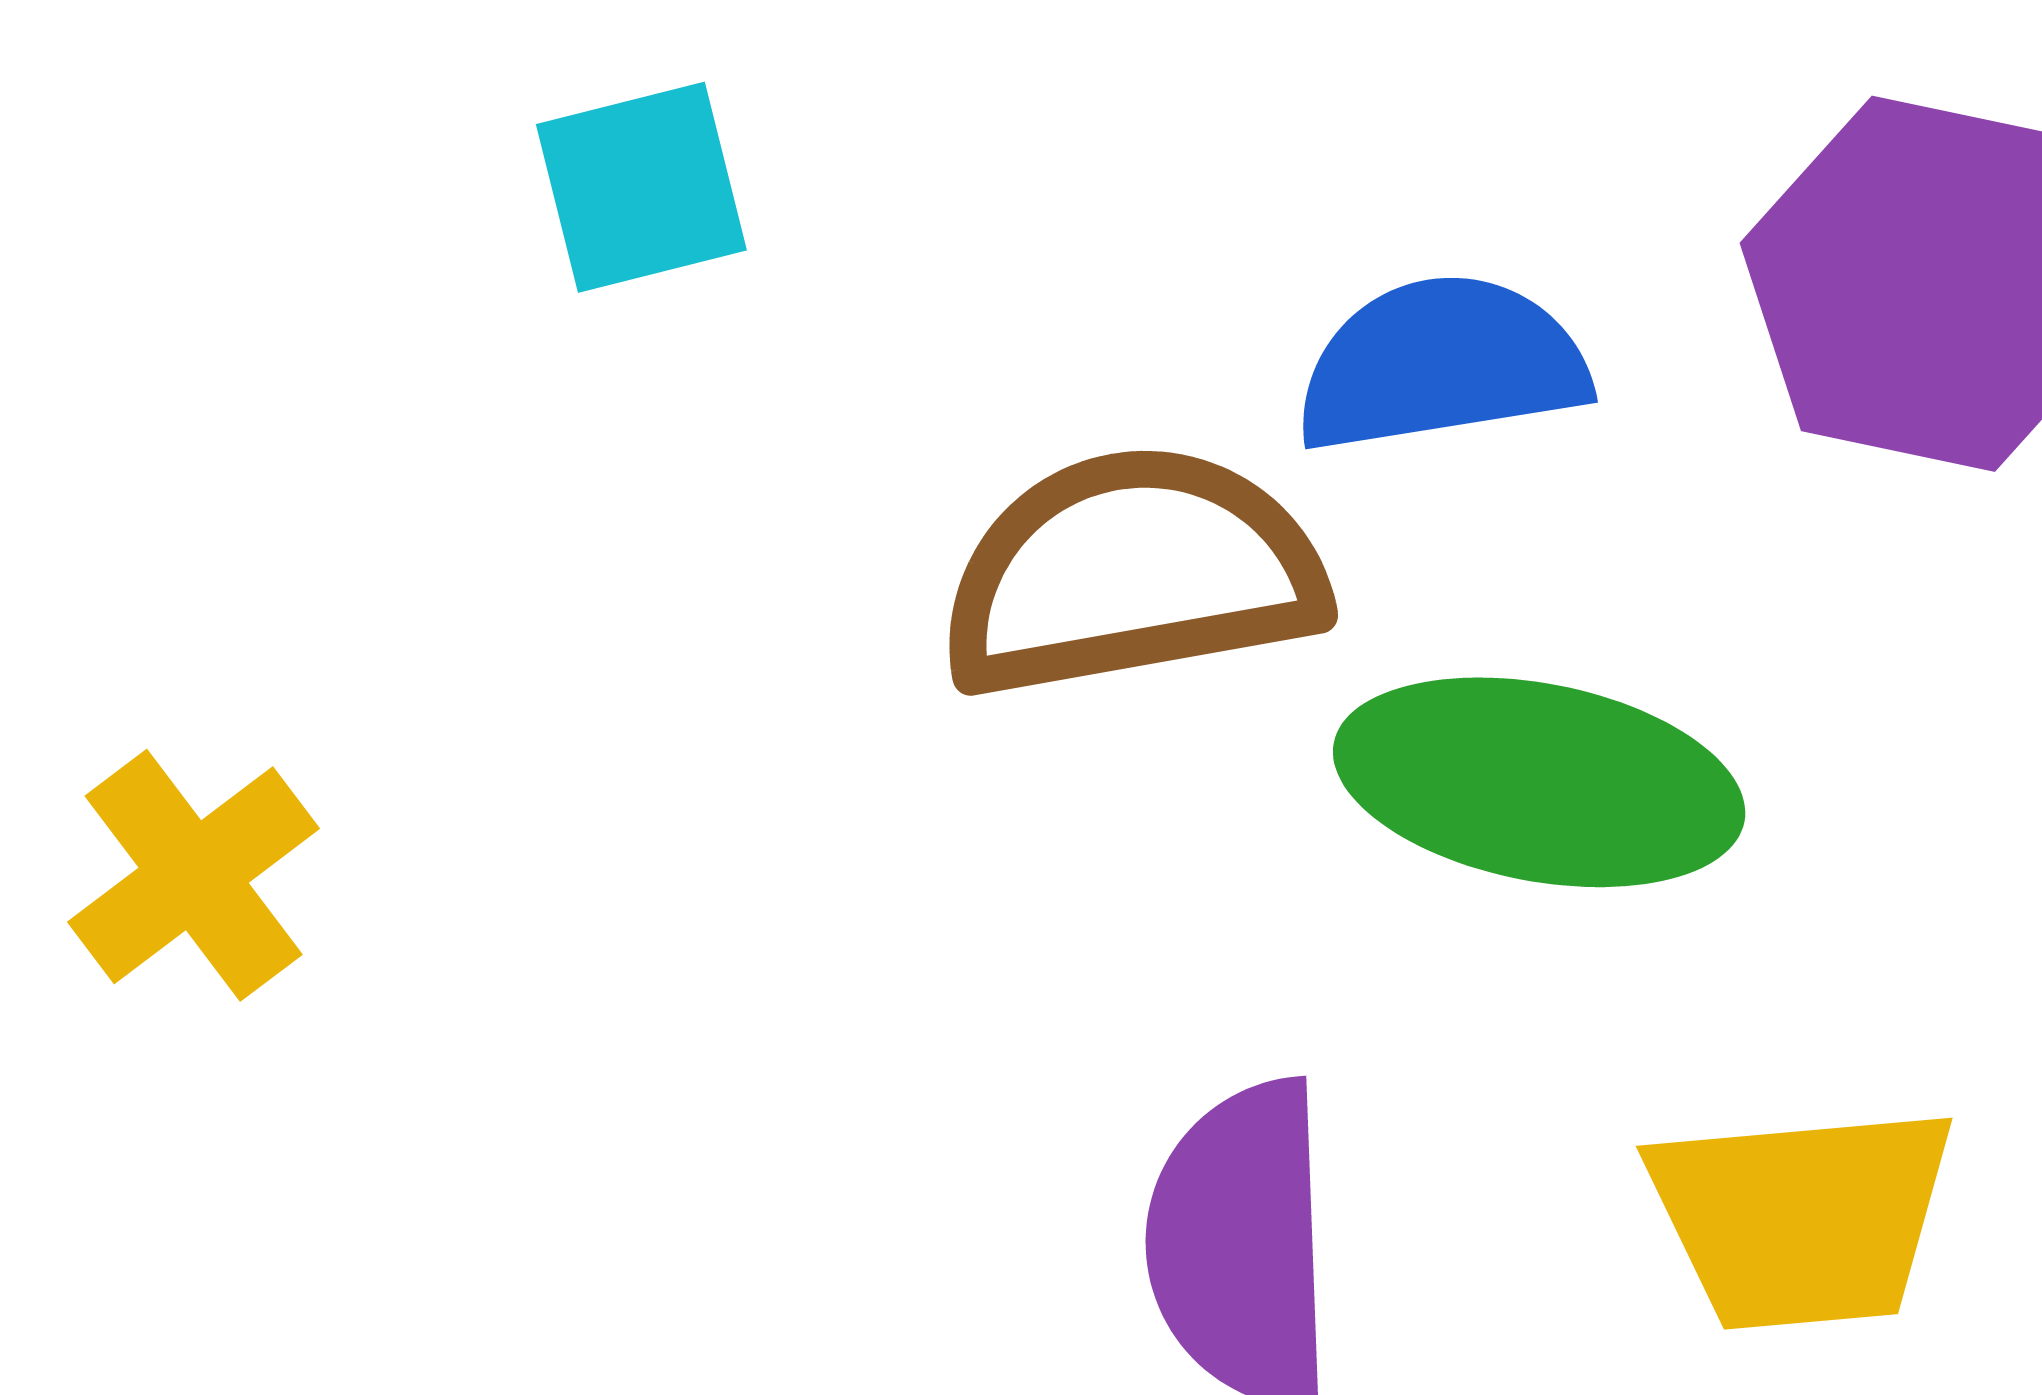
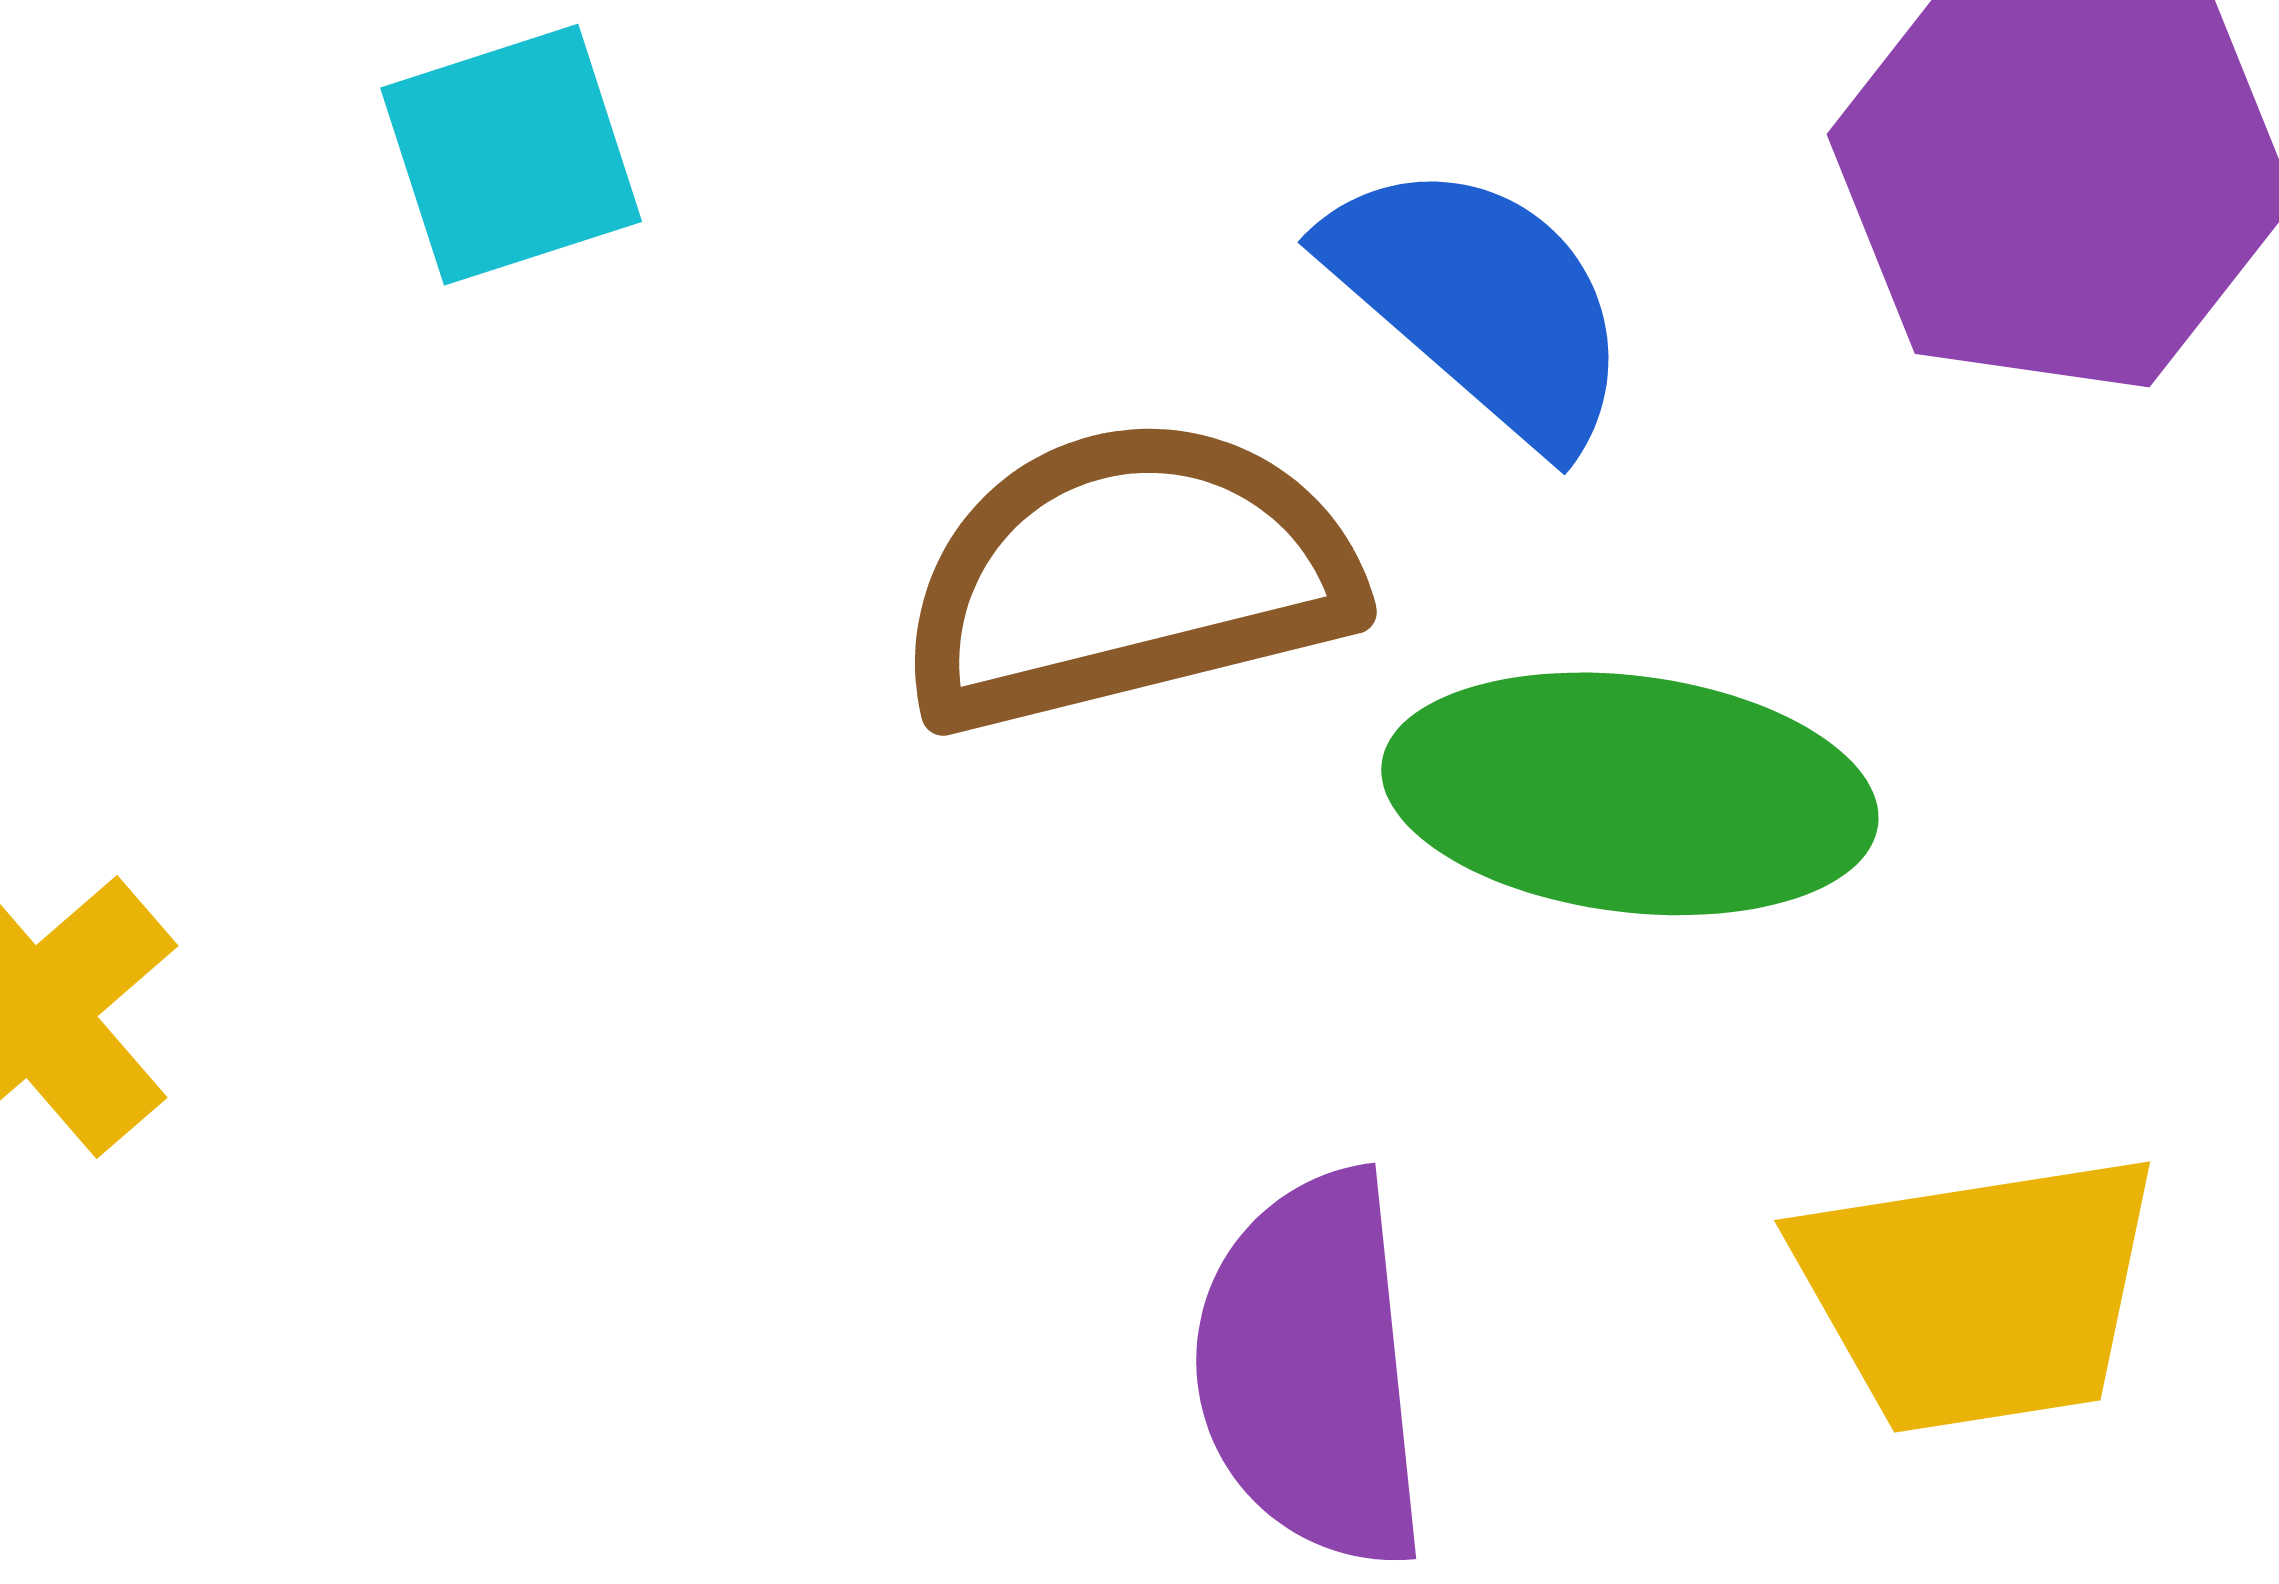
blue semicircle: (1442, 364) -> (1480, 302), turned 54

